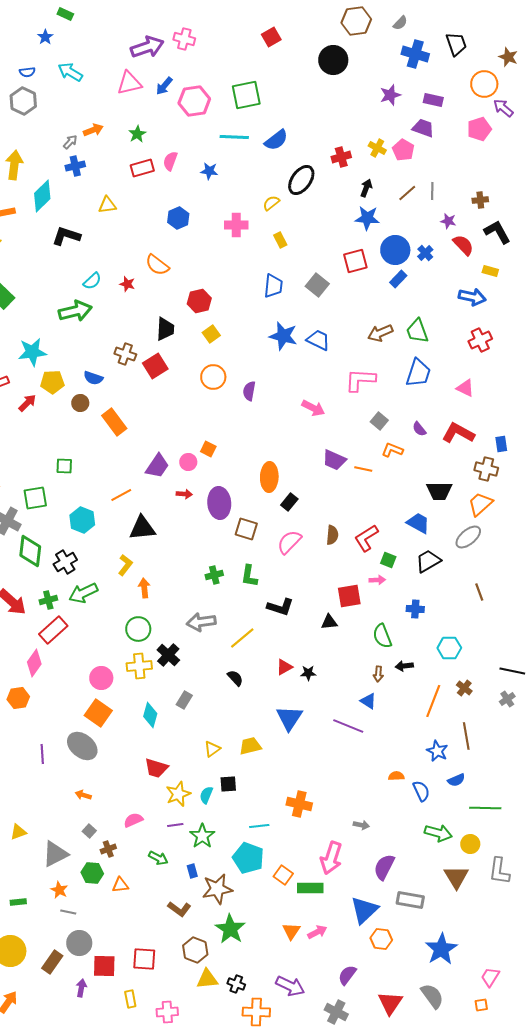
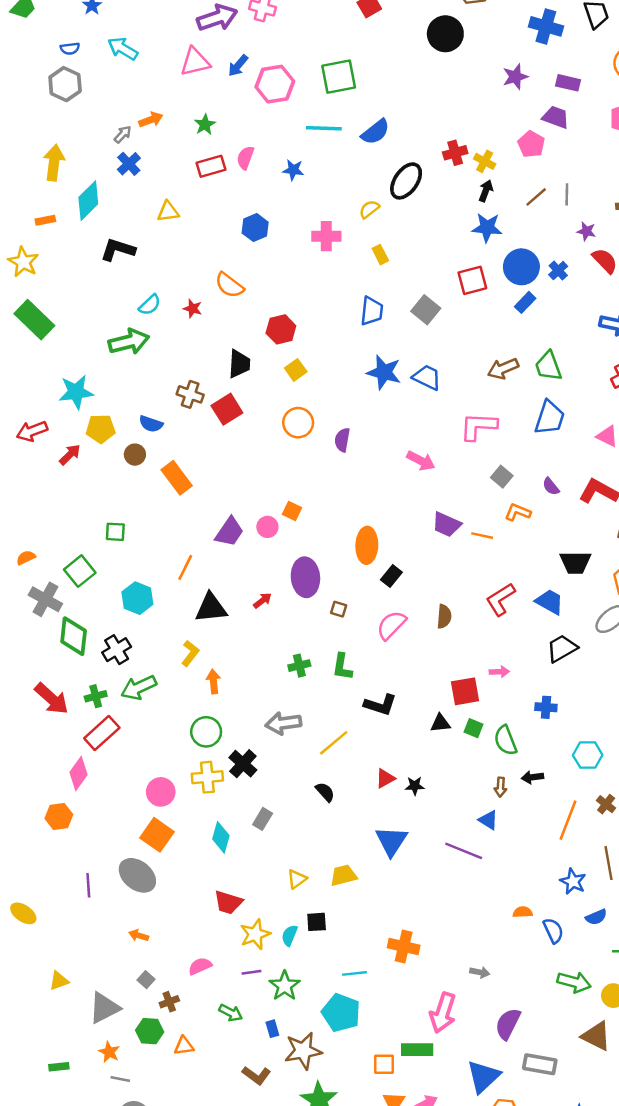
yellow cross: (377, 148) -> (485, 161), moved
blue cross: (75, 166) -> (129, 164), turned -30
red arrow: (184, 494) -> (263, 601), moved, turned -42
orange line: (121, 495) -> (185, 567), turned -35
green square: (35, 498) -> (80, 571), turned -30
brown square: (246, 529) -> (339, 609), size x0.6
red L-shape: (366, 538) -> (501, 599), moved
green square: (388, 560) -> (474, 728), moved
orange square: (283, 875) -> (384, 1064), moved, turned -36
brown triangle: (456, 877) -> (596, 1036), turned -32

